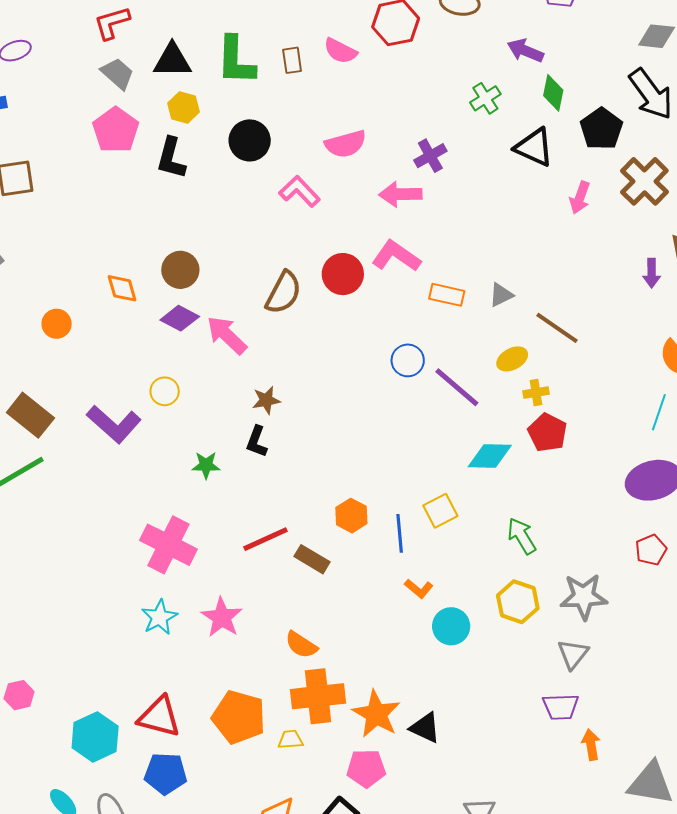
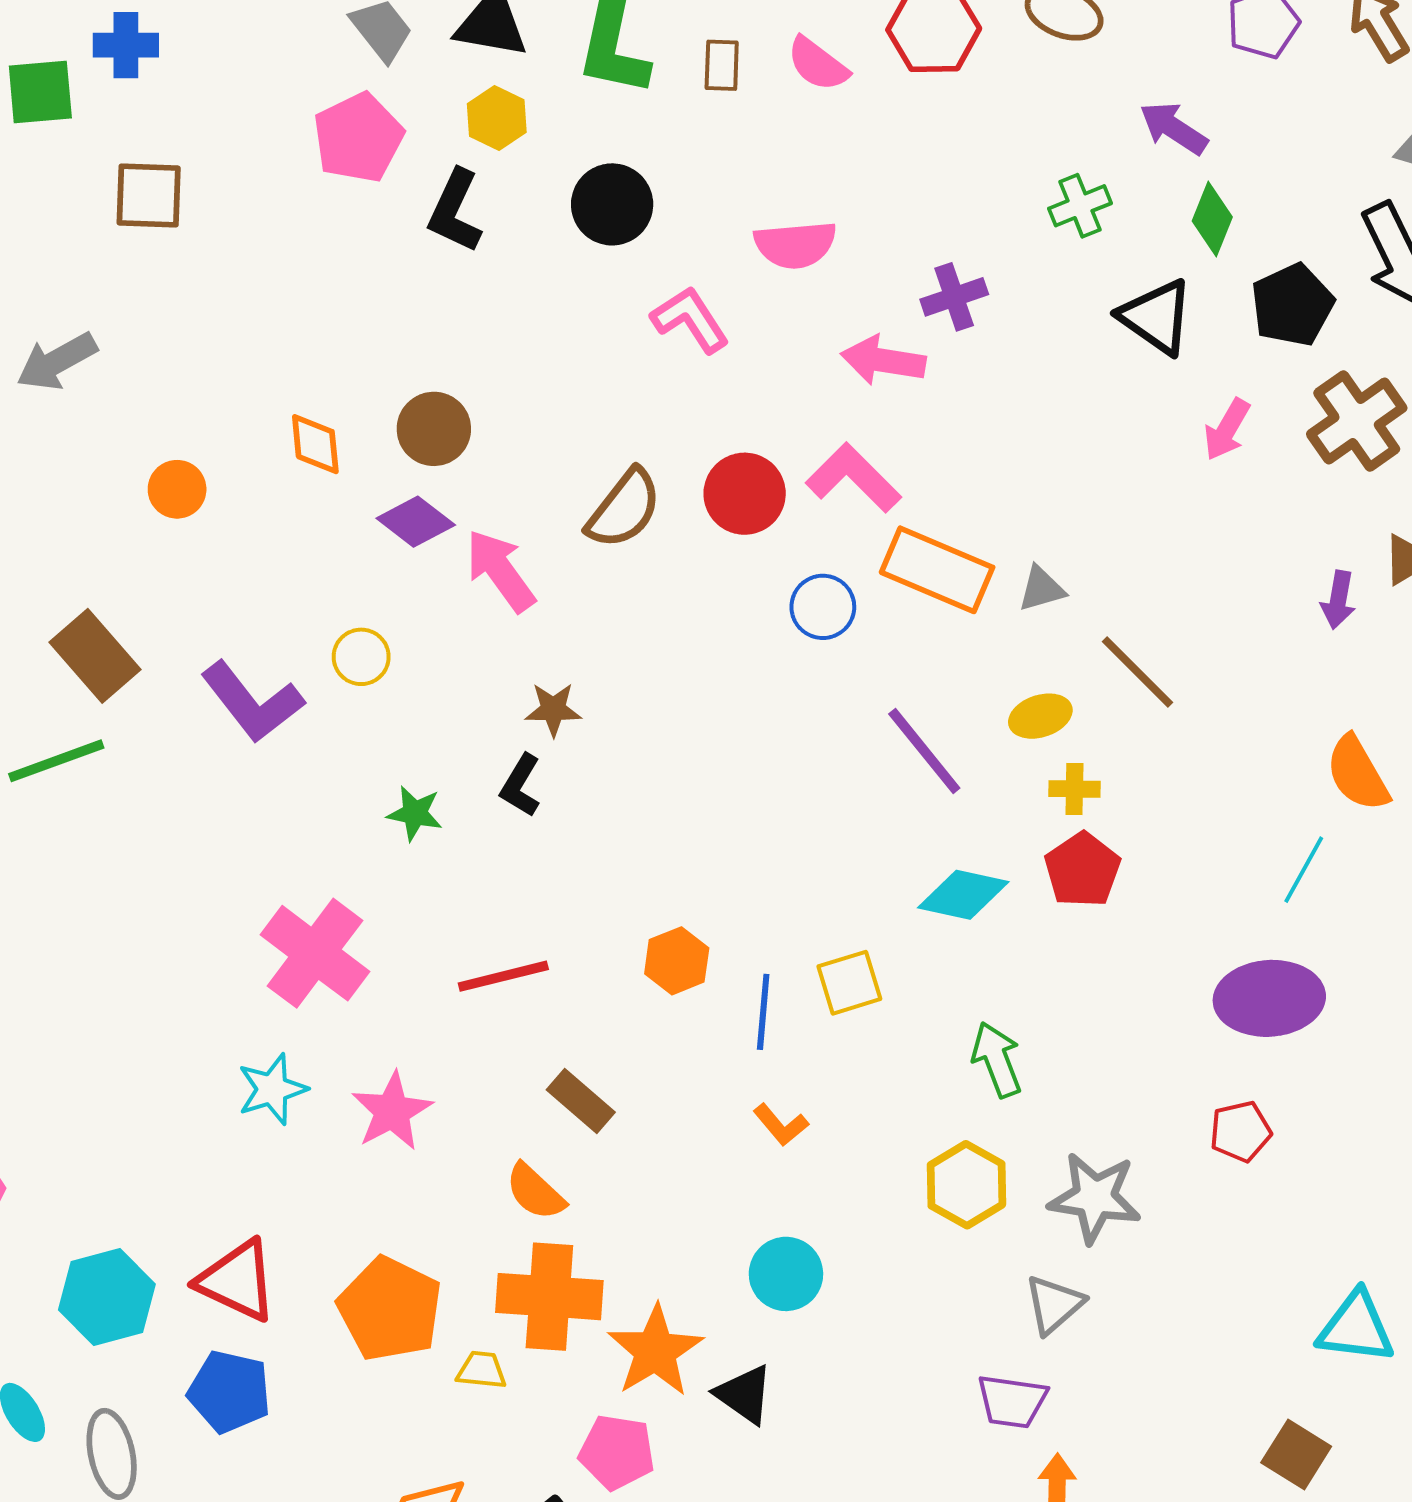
orange rectangle: (447, 295) -> (937, 570), size x1.6
blue circle: (408, 360) -> (823, 607), moved
brown rectangle: (312, 559) -> (581, 1101), moved
cyan circle: (451, 626) -> (786, 1274), moved

